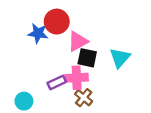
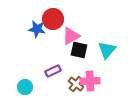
pink cross: (77, 78) -> (90, 81), moved

